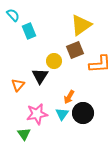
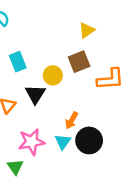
yellow triangle: (81, 25) -> (87, 30), size x0.6
cyan rectangle: (29, 31) -> (18, 62), moved

